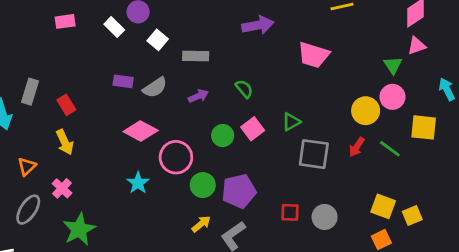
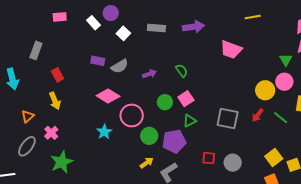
gray rectangle: (196, 56) -> (156, 28), moved
gray rectangle: (30, 92) -> (36, 50), moved
green triangle: (291, 122) -> (190, 121), moved
yellow square: (383, 206) -> (274, 157), turned 30

